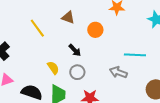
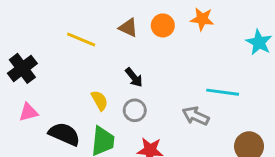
yellow line: (37, 28) -> (81, 39), turned -36
orange circle: (95, 30) -> (163, 25), moved

